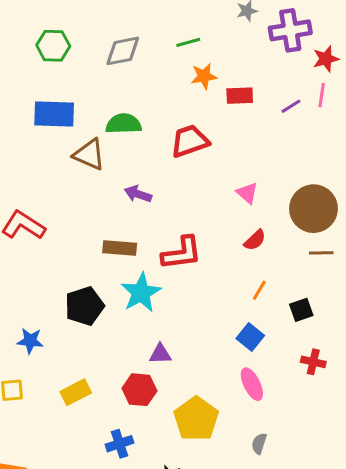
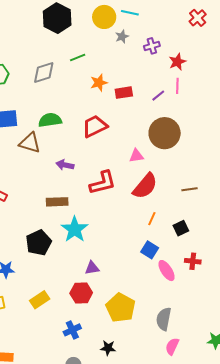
purple cross: (290, 30) -> (152, 46), size x0.6
green line: (188, 42) -> (78, 57), moved
pink triangle: (247, 193) -> (136, 156), turned -42
brown circle: (314, 209) -> (165, 133), moved
red semicircle: (255, 240) -> (145, 186), size x1.8
red L-shape: (182, 253) -> (103, 183), moved
pink ellipse: (252, 384) -> (167, 271), moved
gray semicircle: (259, 444) -> (164, 319), size x1.6

